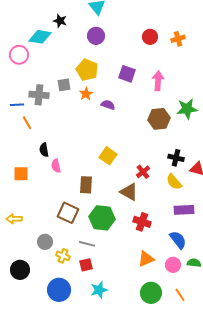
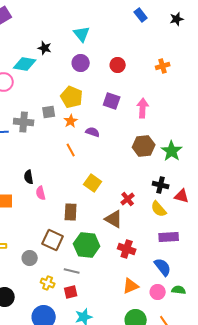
red circle: (150, 37) -> (118, 65), moved
green star: (187, 109) -> (172, 151), moved, turned -30
orange line: (27, 123) -> (71, 150), moved
gray circle: (45, 242) -> (30, 258), moved

